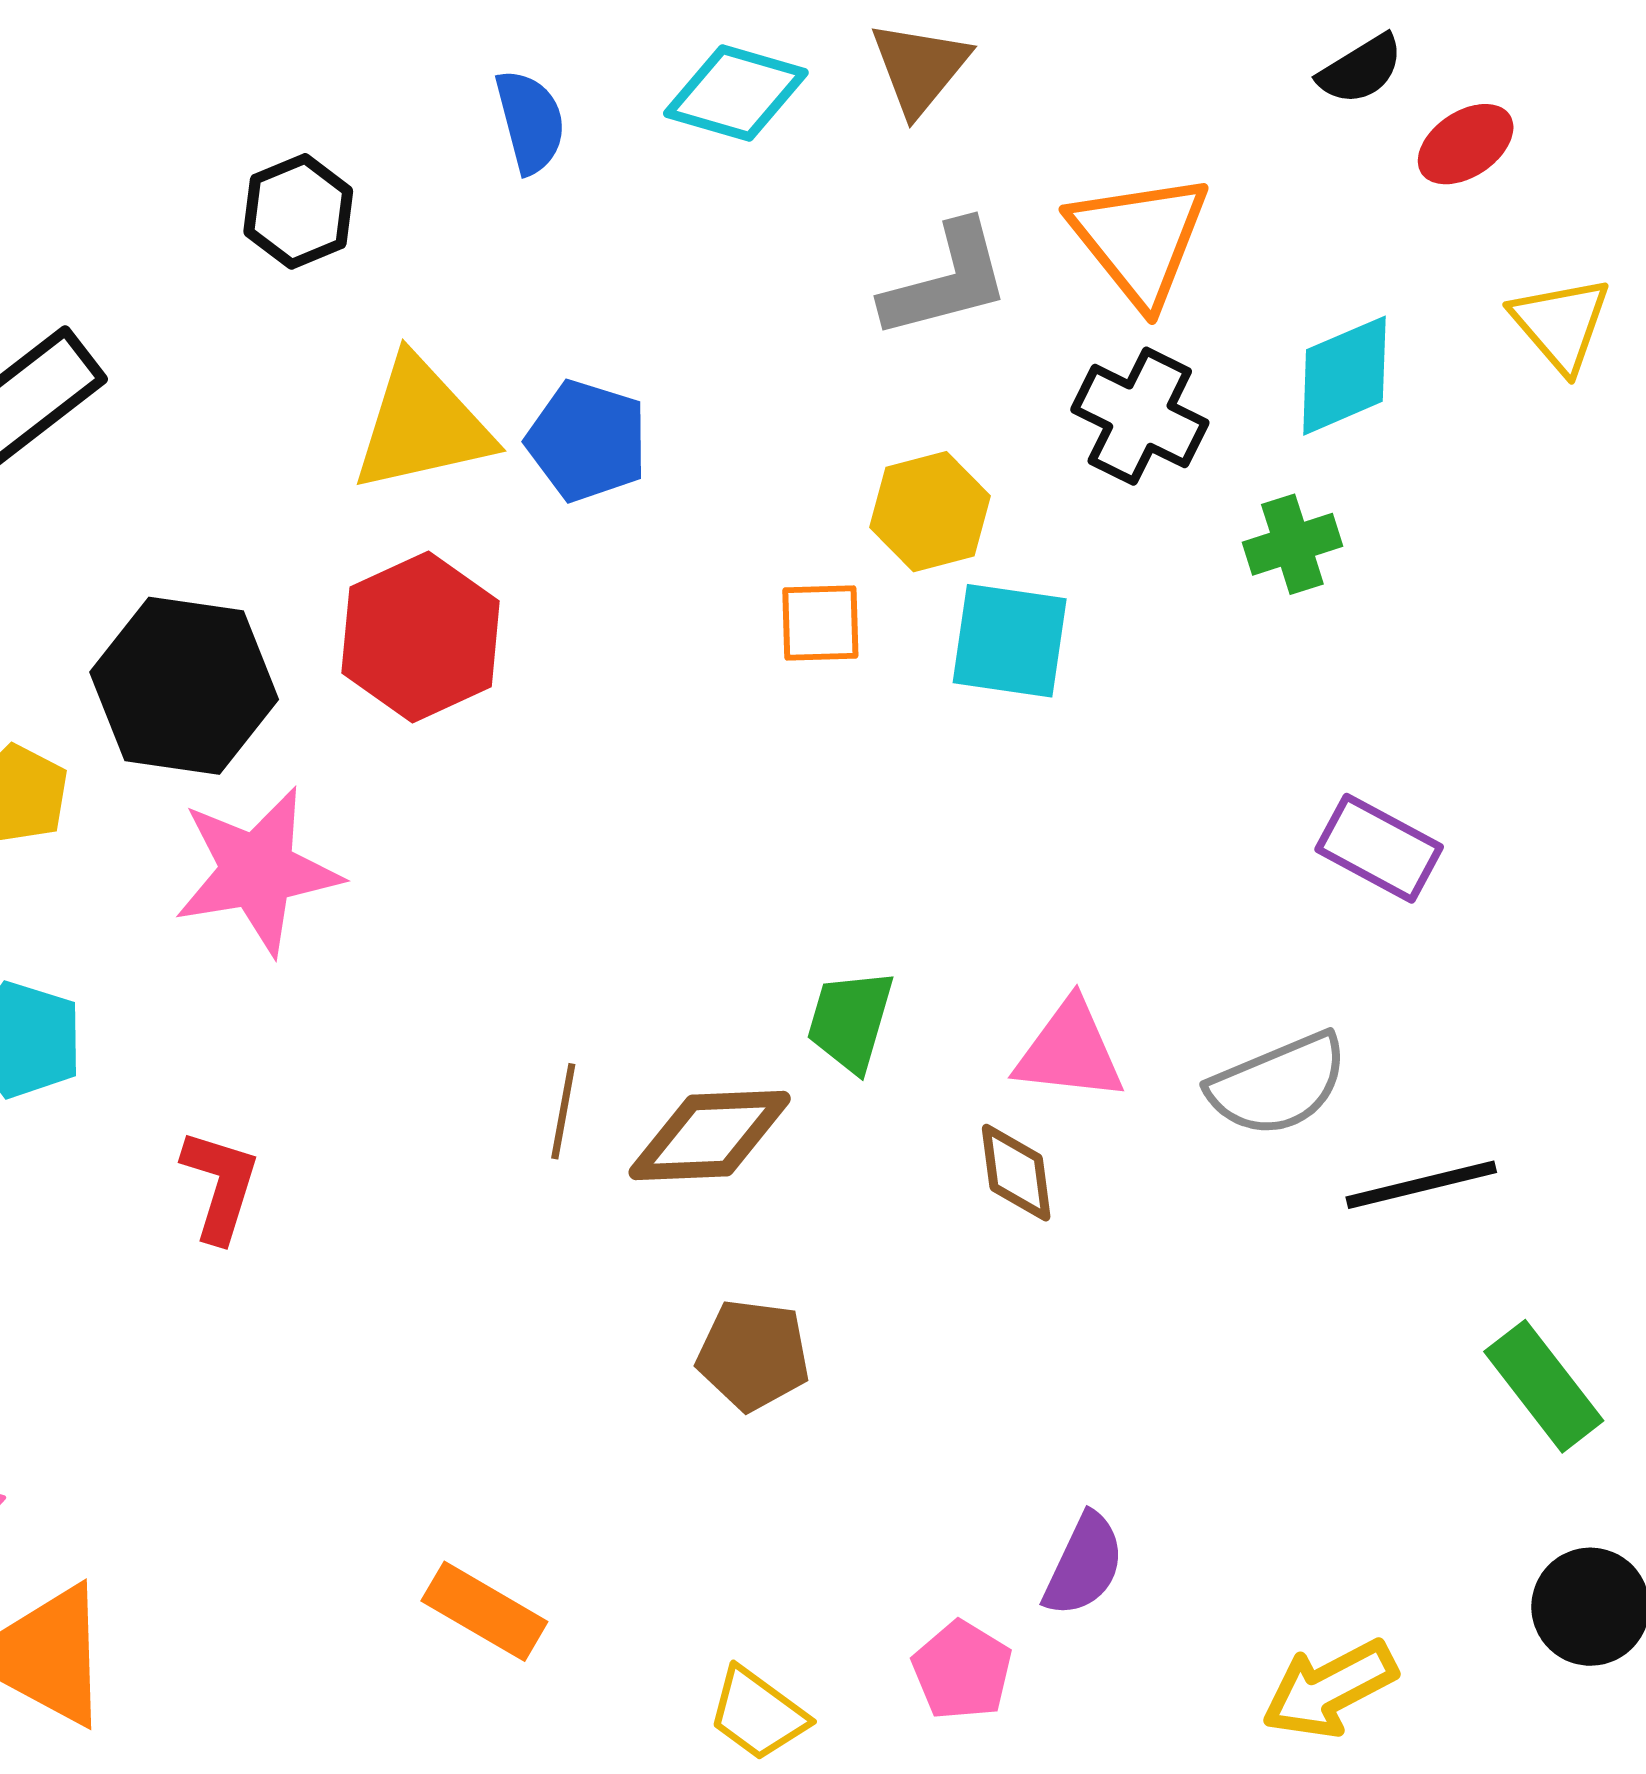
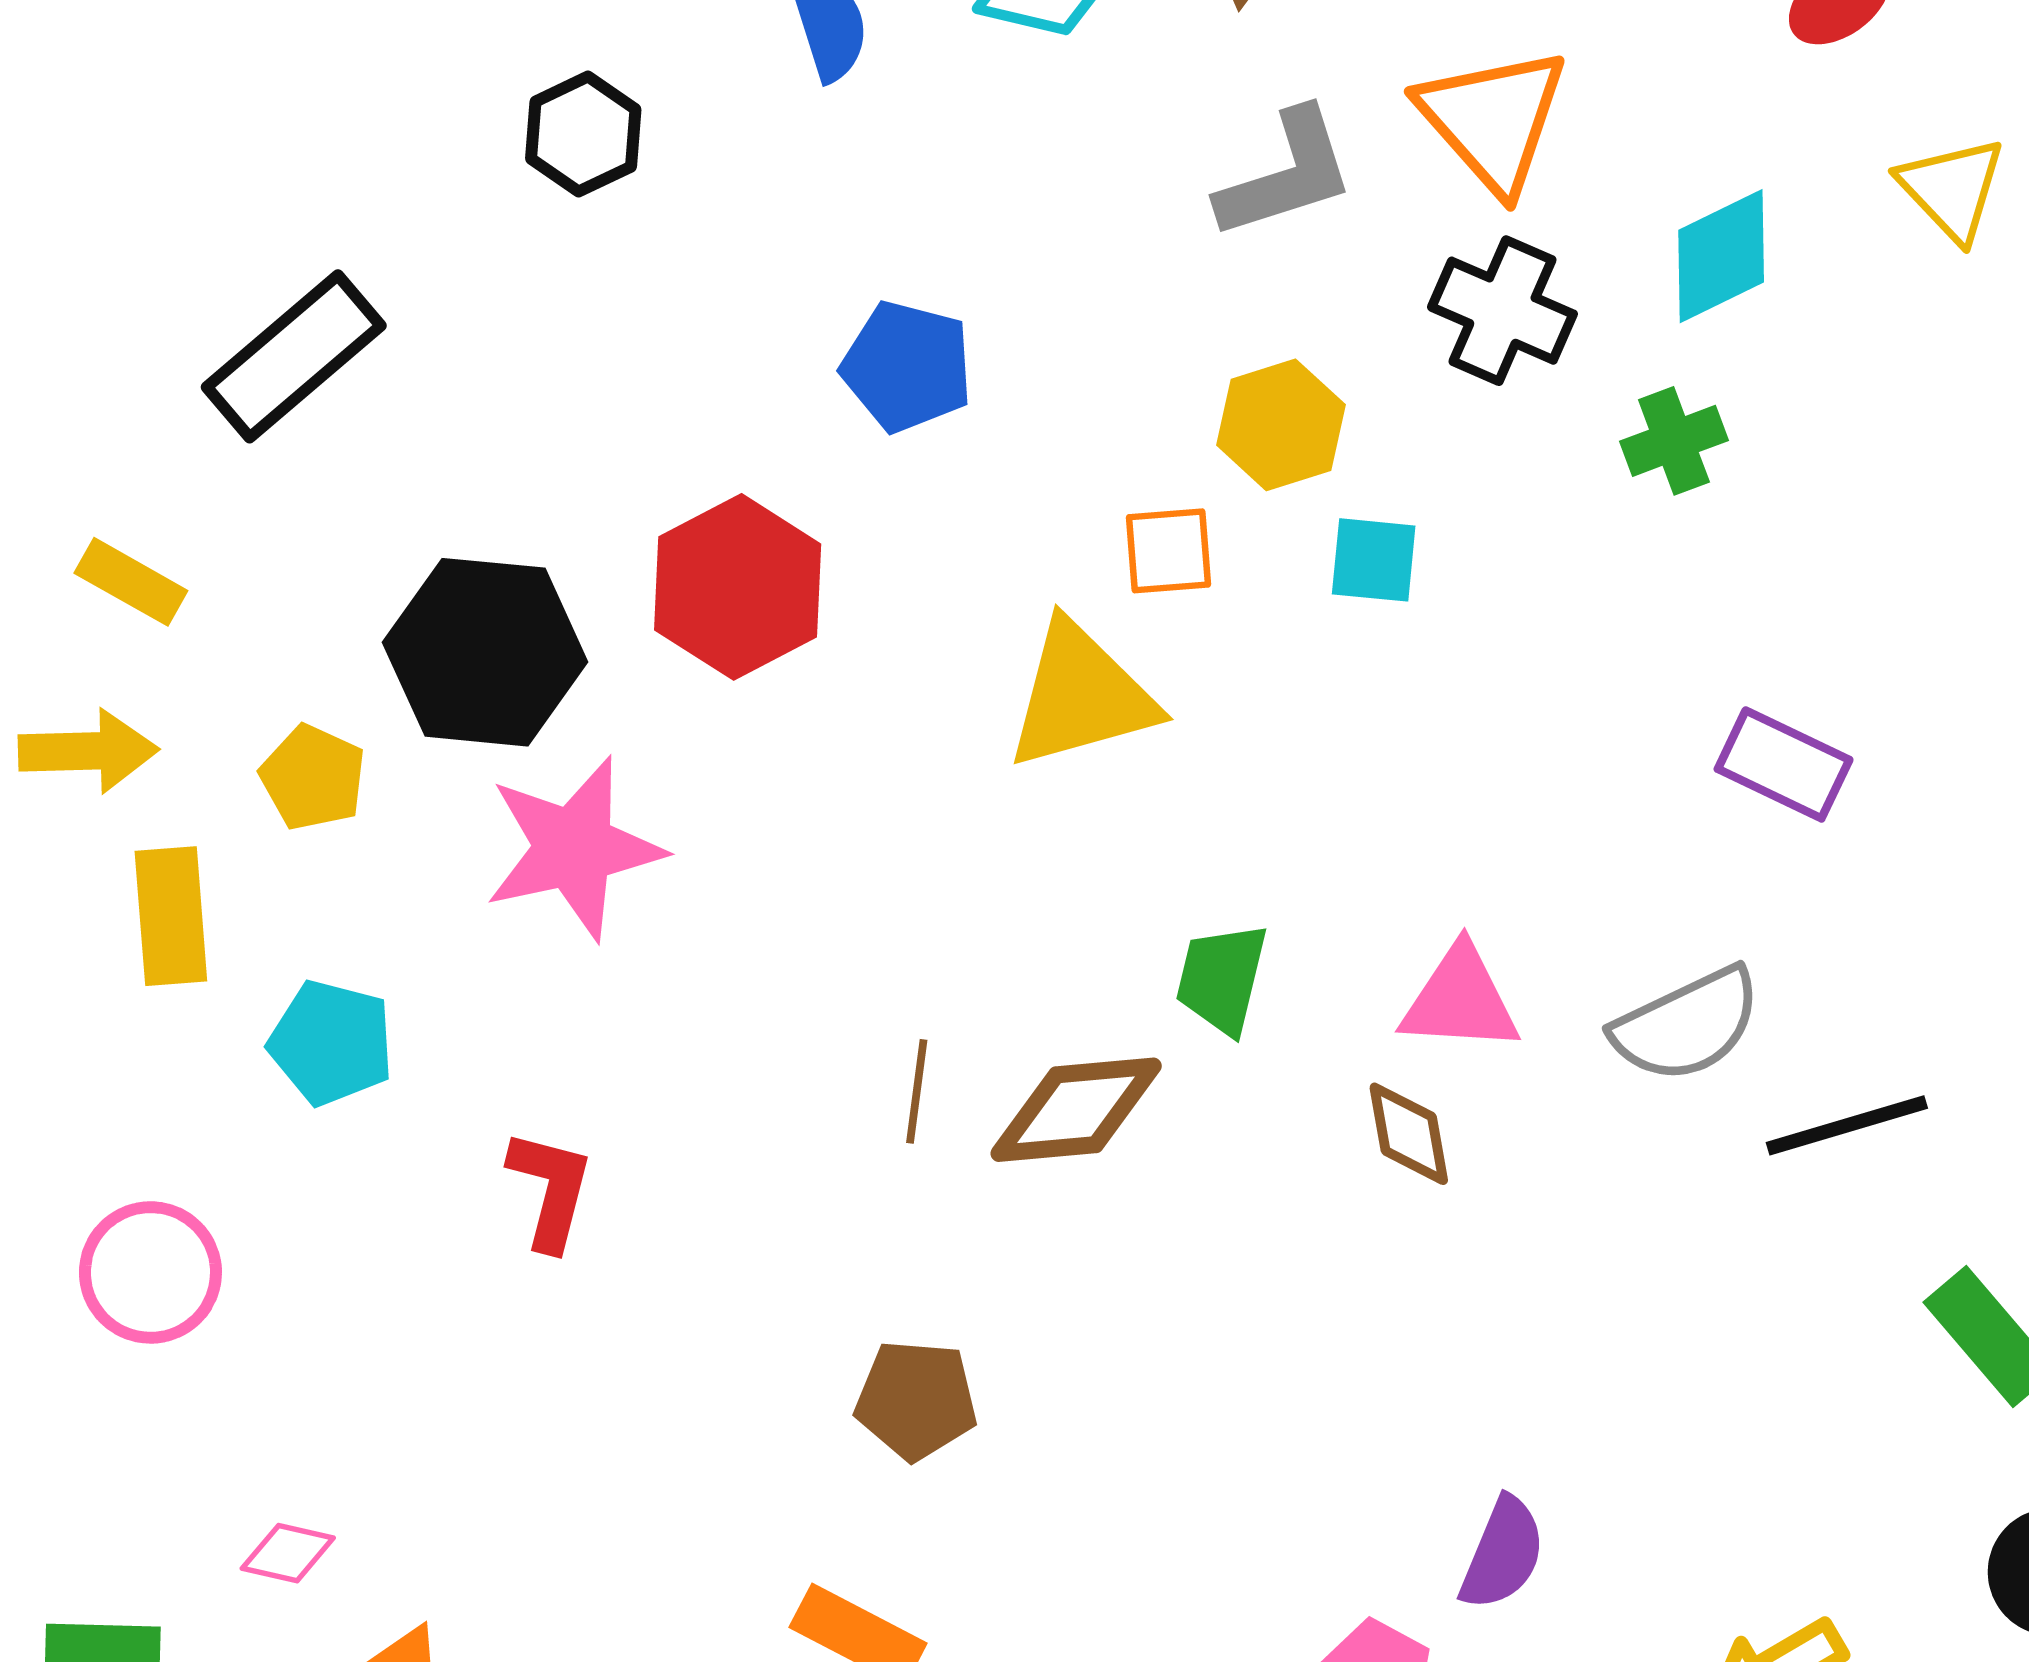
yellow triangle: (422, 425) -> (1081, 696), moved
cyan square: (1010, 641) -> (1374, 560), size x0.7
brown pentagon: (753, 1355) -> (916, 1400), moved

